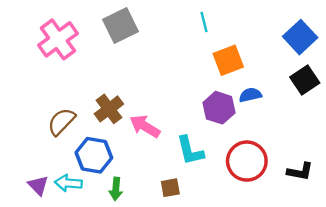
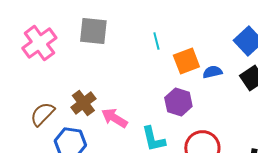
cyan line: (204, 22) -> (156, 41), moved
gray square: (121, 25) -> (93, 31), turned 32
blue semicircle: (250, 95) -> (212, 72), moved

